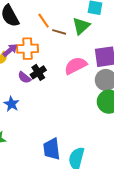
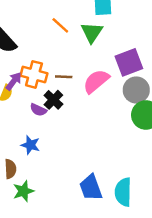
orange line: (44, 21) -> (60, 25), moved
brown line: (59, 32) -> (64, 77), moved
orange cross: (27, 49) -> (34, 74), turned 30

